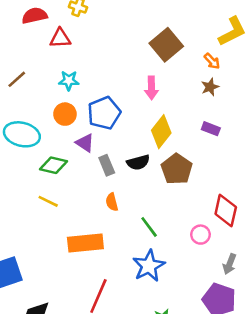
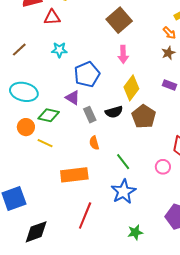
brown square: (166, 45) -> (119, 20), moved
orange circle: (65, 114) -> (26, 127), moved

